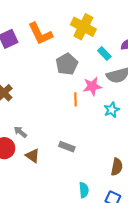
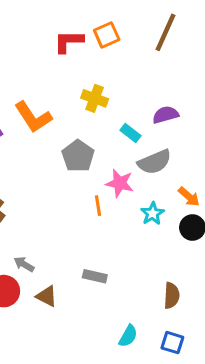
yellow cross: (83, 27) -> (95, 98), size x0.7
pink star: (92, 86) -> (120, 183), turned 30
cyan semicircle: (84, 190) -> (128, 336), turned 42

